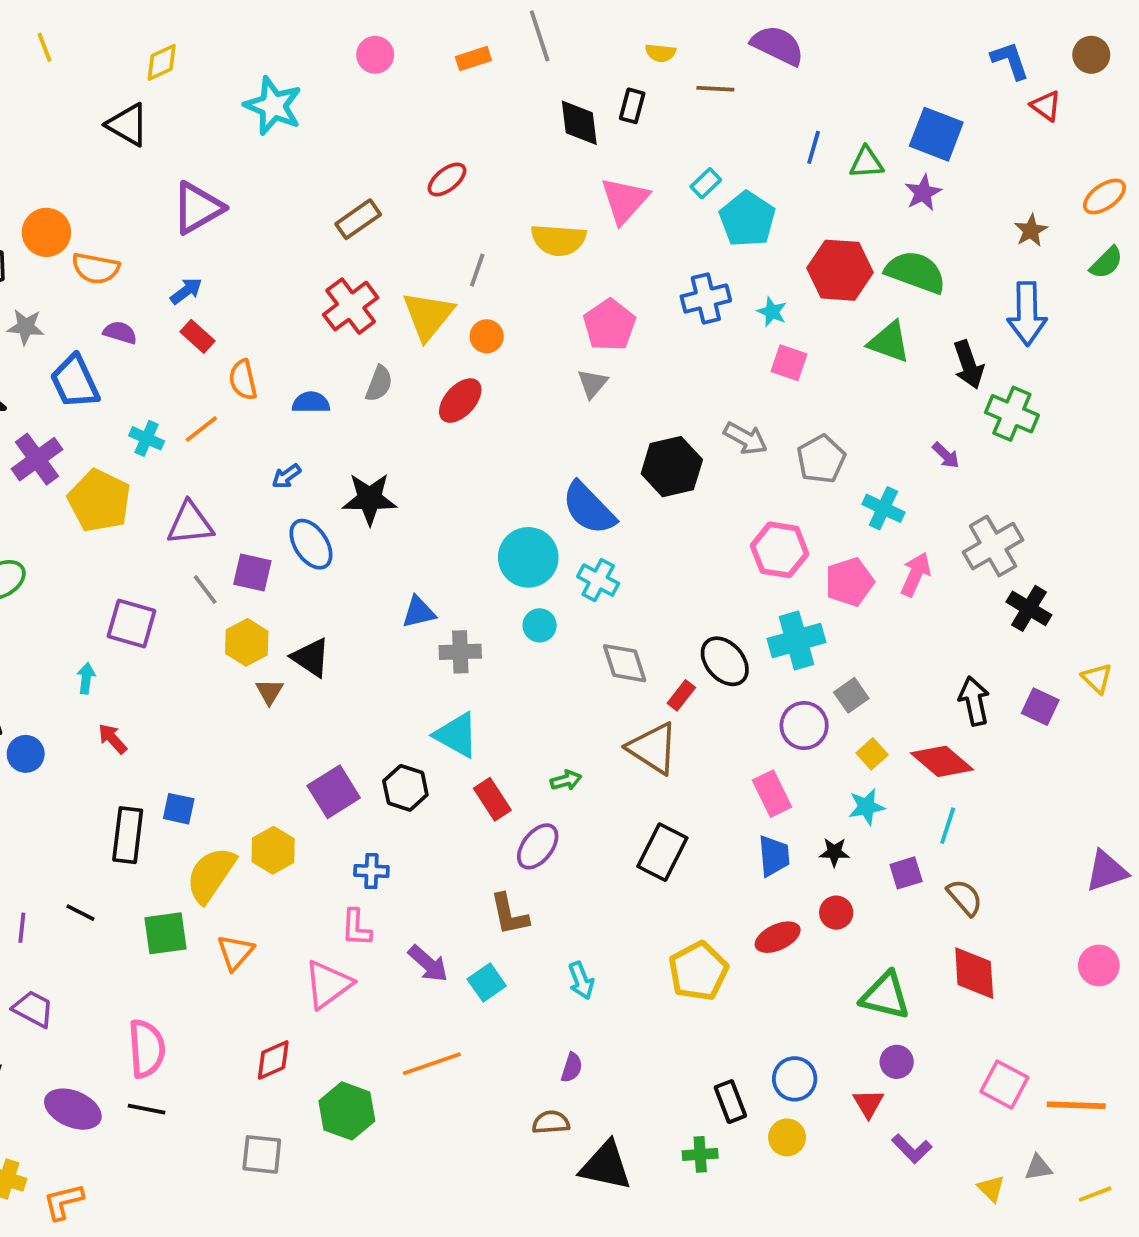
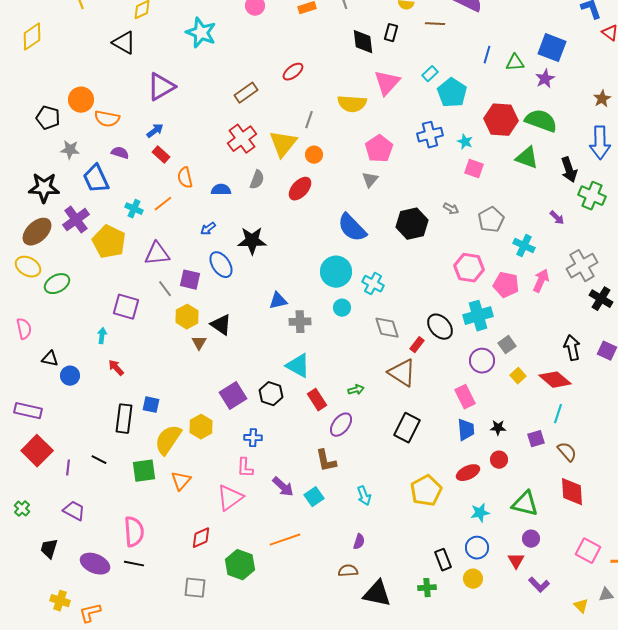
gray arrow: (746, 438) -> (451, 209), size x0.7
blue semicircle: (589, 508) -> (352, 228), moved
pink pentagon: (849, 582) -> (506, 285), turned 30
cyan star: (866, 807) -> (480, 513), moved

